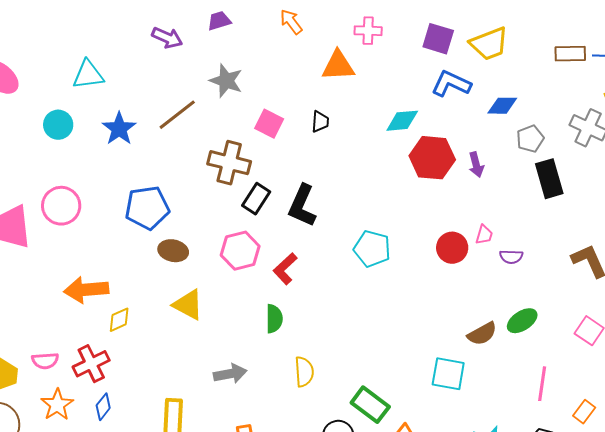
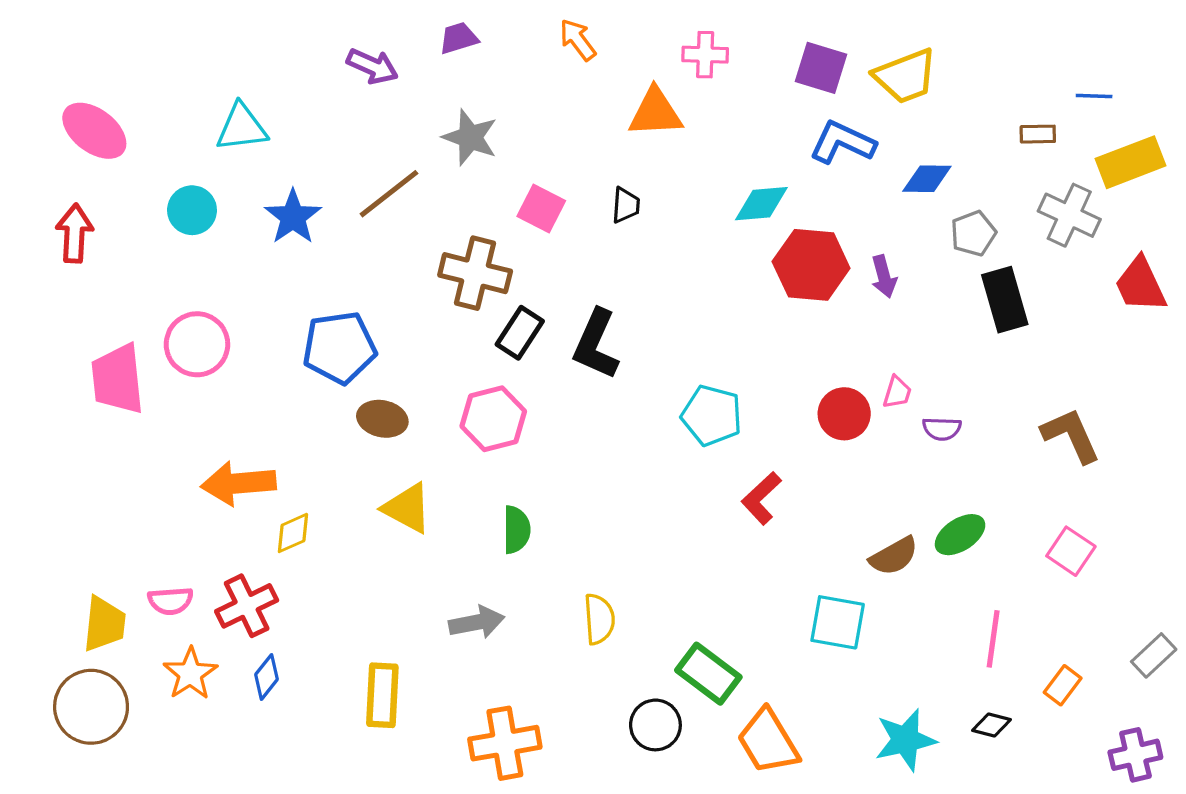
brown rectangle: (570, 54) -> (1038, 134), moved, size x0.7
red L-shape: (285, 269) -> (761, 498), moved
green semicircle: (274, 319) -> (516, 530), moved

